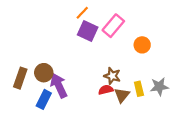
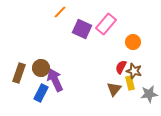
orange line: (82, 13) -> (60, 12), moved
brown star: (112, 76) -> (134, 71), moved
gray star: (159, 87) -> (149, 94), moved
red semicircle: (106, 90) -> (121, 67), moved, turned -48

